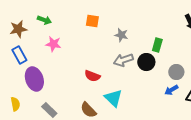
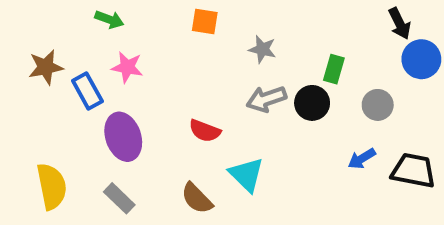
brown star: (18, 29) -> (46, 67), moved
blue rectangle: (19, 55) -> (87, 91), moved
gray circle: (176, 72) -> (378, 105), moved
purple ellipse: (34, 79) -> (123, 137), moved
yellow semicircle: (15, 104) -> (52, 186), size x1.6

